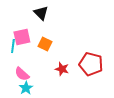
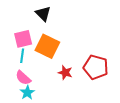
orange square: (45, 44) -> (47, 46), size x1.6
cyan line: (13, 46) -> (22, 56), moved

